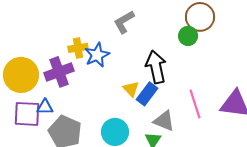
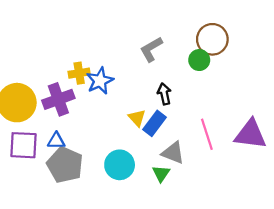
gray L-shape: (124, 22) -> (151, 49), moved
black arrow: (156, 67) -> (164, 94), size x0.6
blue triangle: (45, 107) -> (56, 141), moved

